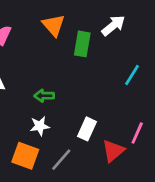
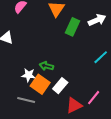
green arrow: (44, 96) -> (46, 66), moved
orange square: (25, 156) -> (40, 84), moved
gray line: (61, 160) -> (26, 100), moved, turned 48

